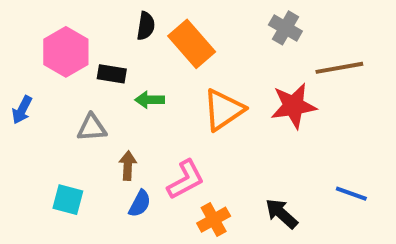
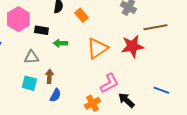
orange rectangle: (192, 44) -> (81, 15), size x0.6
pink L-shape: (186, 180) -> (109, 83), moved
cyan square: (68, 200) -> (29, 83), moved

